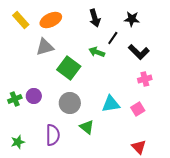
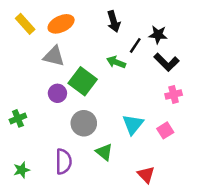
black star: (132, 19) -> (158, 35), moved
gray triangle: (45, 47) -> (54, 56), turned 30
purple circle: (34, 96) -> (57, 93), moved
cyan triangle: (111, 104) -> (133, 124), turned -42
red triangle: (139, 147) -> (146, 175), moved

